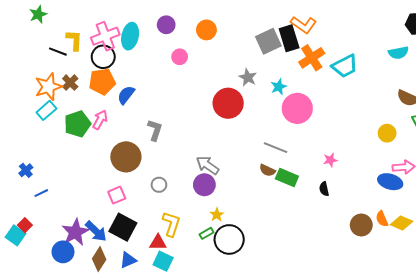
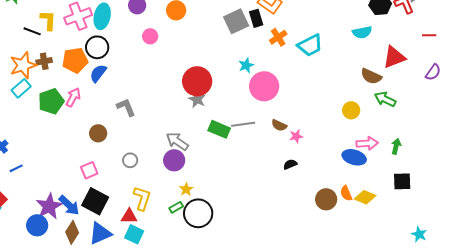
black rectangle: (289, 38) -> (256, 18), size x0.7
black circle: (103, 57) -> (97, 47), moved
orange cross: (312, 58) -> (278, 37), size x0.7
gray star: (248, 77) -> (197, 99), moved
brown cross: (70, 83) -> (44, 61), turned 35
gray L-shape: (155, 130) -> (126, 107), turned -40
gray line: (276, 148) -> (243, 124), turned -30
brown circle: (126, 157) -> (98, 133), size x0.6
brown semicircle: (267, 170) -> (279, 125), moved
green rectangle: (287, 178) -> (219, 129), moved
black semicircle: (324, 189) -> (290, 164), turned 80
blue triangle: (128, 260) -> (100, 233), size x1.4

